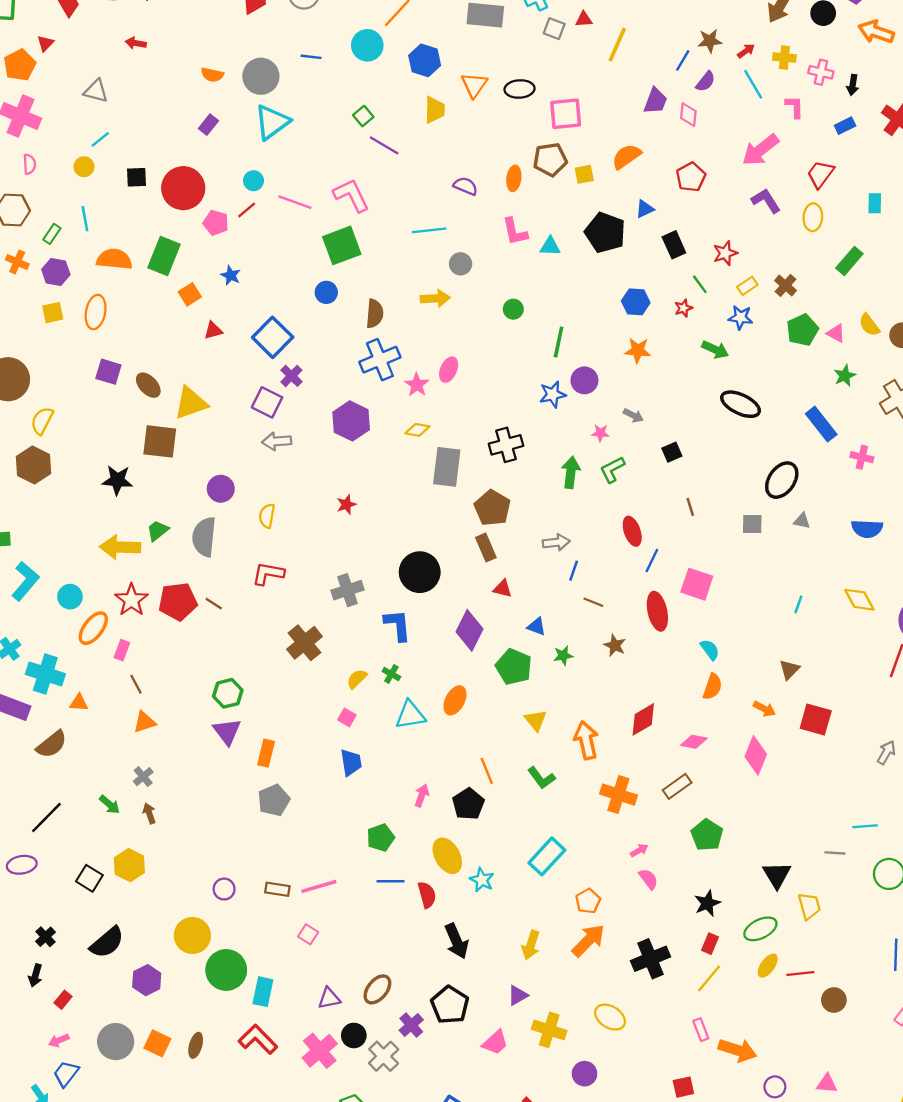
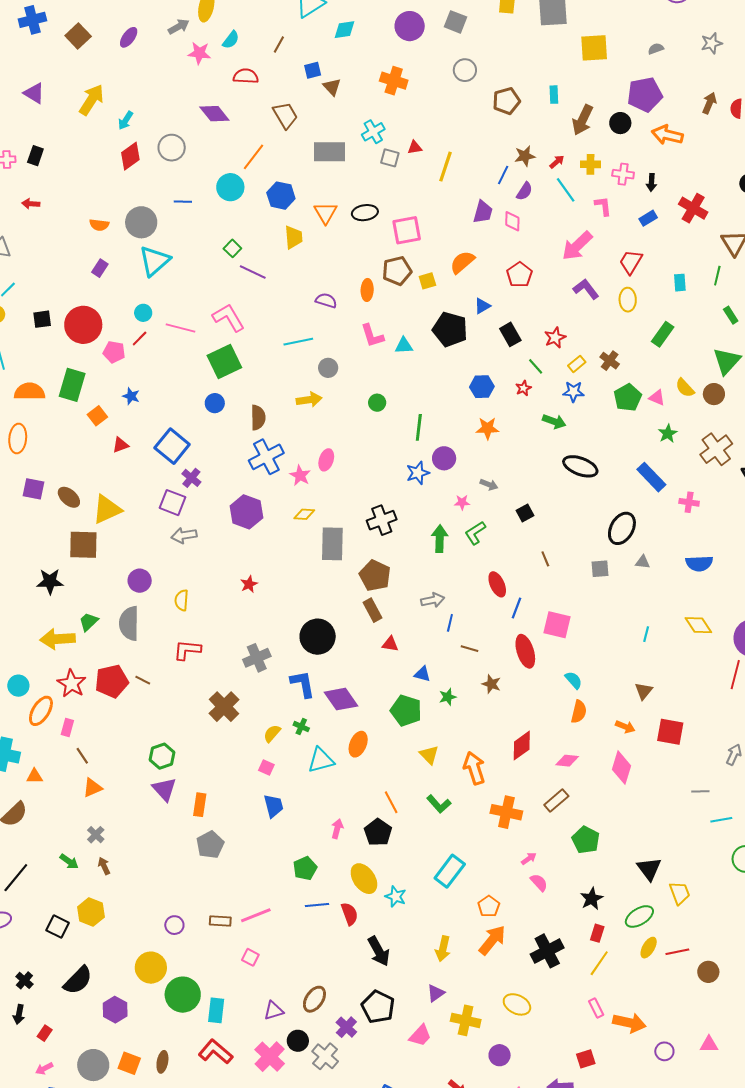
purple diamond: (469, 630) -> (341, 699), moved, turned -56
gray line: (835, 853) -> (700, 791), moved

